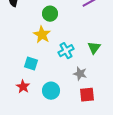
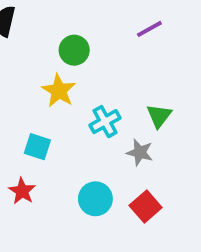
gray star: (80, 74) -> (140, 152), moved
cyan circle: (51, 91) -> (95, 199), moved
red square: (87, 95) -> (146, 206), turned -35

